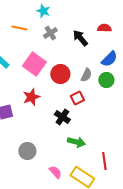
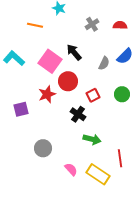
gray cross: (50, 33) -> (92, 24), moved
black arrow: (80, 38) -> (74, 52), moved
red circle: (60, 74) -> (68, 81), moved
gray semicircle: (86, 75) -> (104, 63), moved
green circle: (106, 80) -> (122, 94), moved

